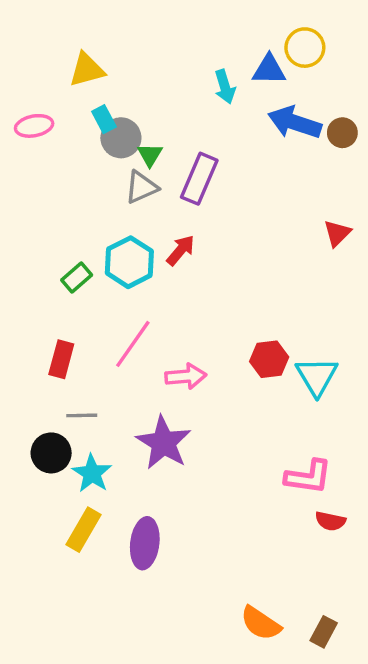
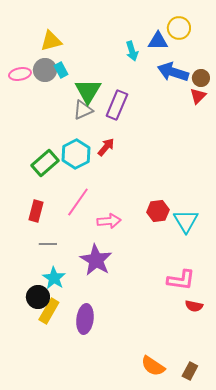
gray circle: (121, 138) -> (45, 70), moved
green triangle: (150, 155) -> (88, 91), size x1.8
red triangle: (337, 233) -> (198, 96), moved
green rectangle: (77, 277) -> (45, 163), size x1.5
black circle: (51, 453) -> (38, 297), moved

